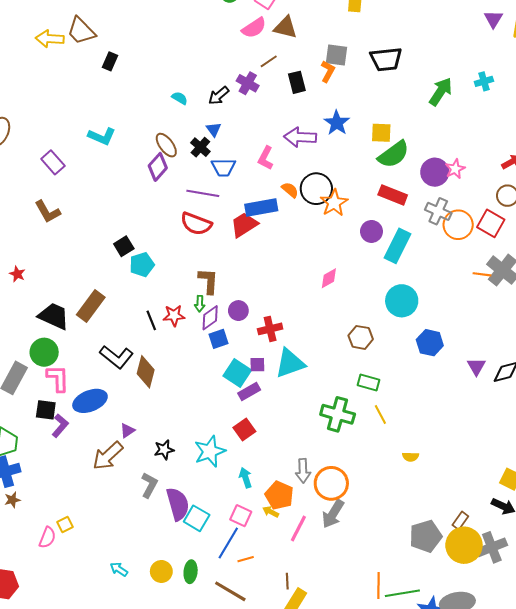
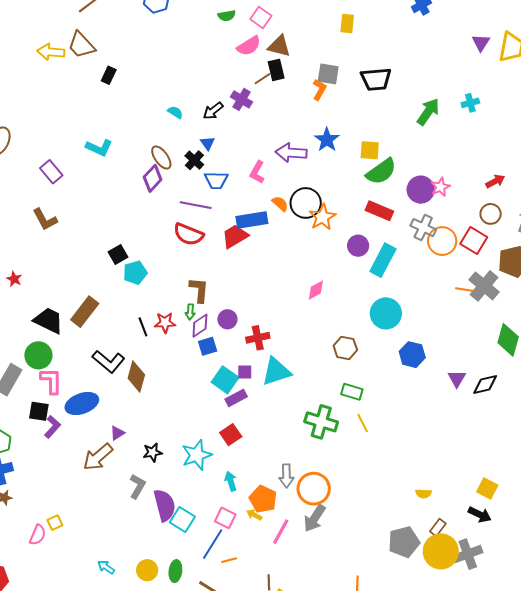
black rectangle: (297, 82) -> (276, 70), moved
yellow semicircle: (411, 457) -> (423, 494), moved

